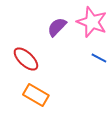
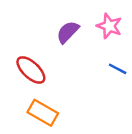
pink star: (92, 22) -> (109, 26), size x0.7

